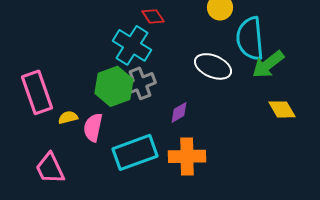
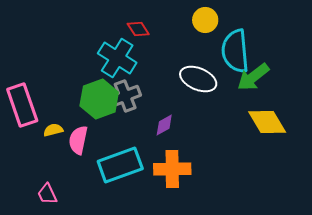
yellow diamond: (282, 109) -> (267, 122), size x1.4
pink trapezoid: (50, 168) -> (47, 194), moved, size x0.7

